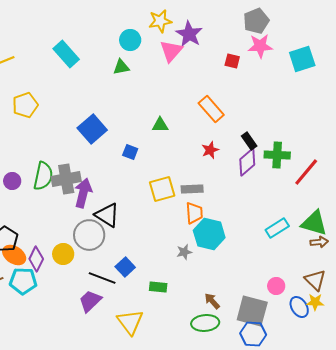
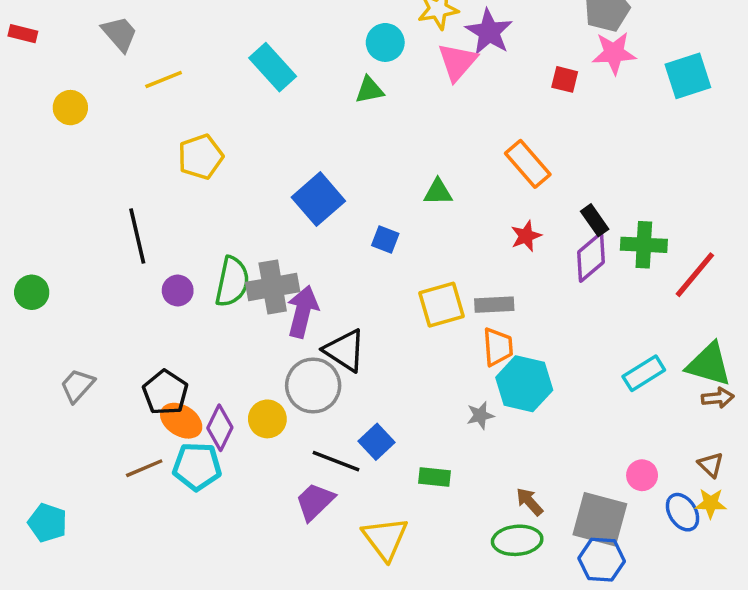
brown triangle: (315, 280) -> (711, 465), size x0.7

